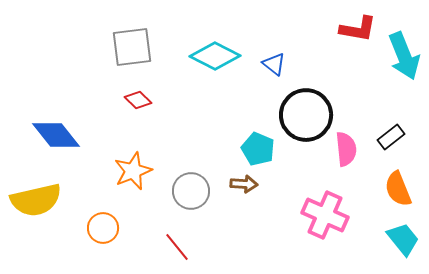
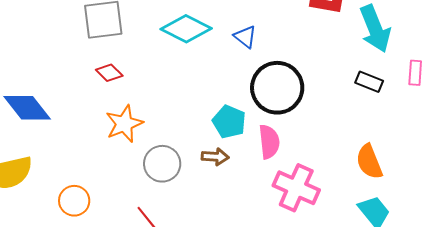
black rectangle: (391, 137) -> (369, 82), moved, turned 60
pink semicircle: (346, 149) -> (269, 142), moved
orange star: (133, 171) -> (124, 124), moved

